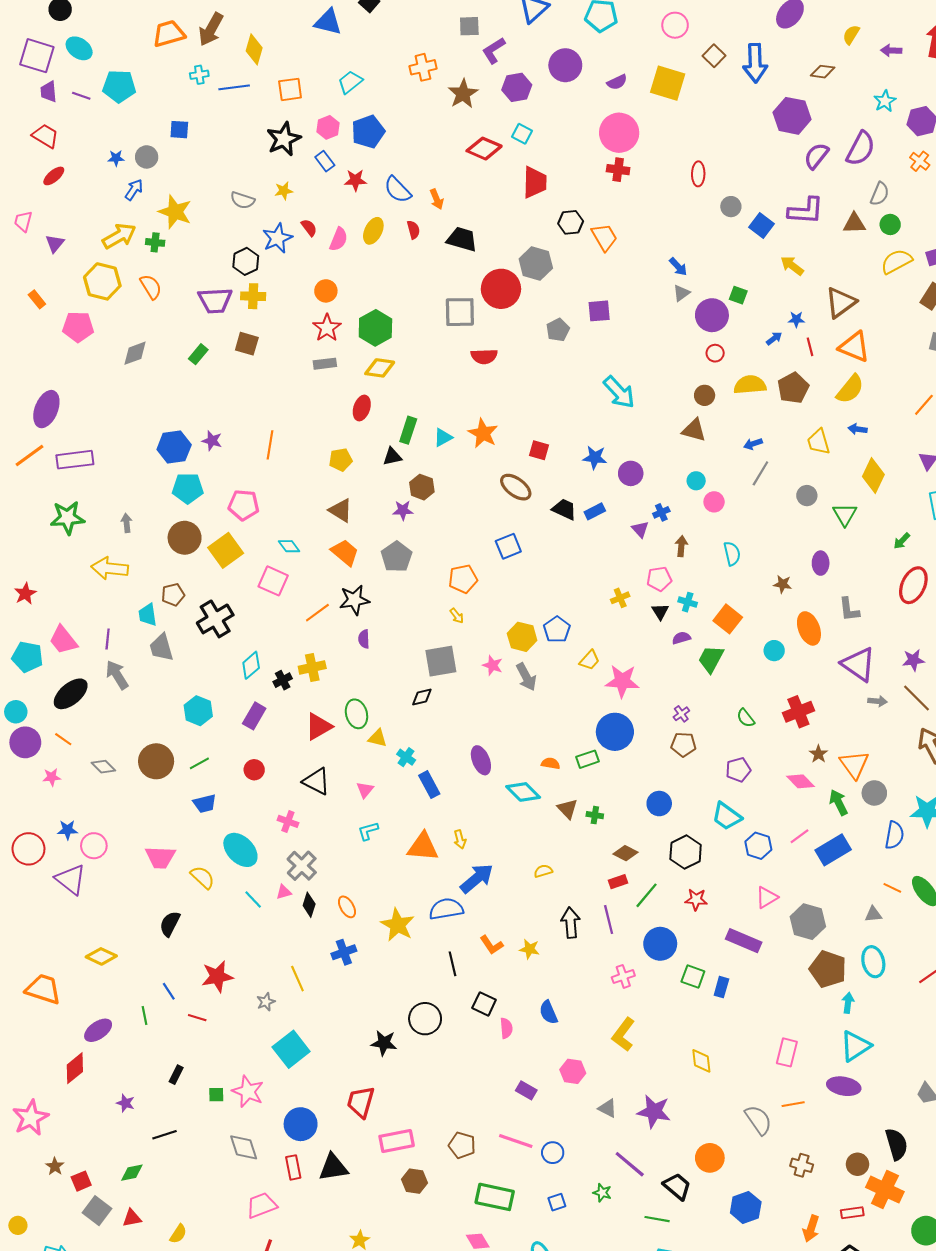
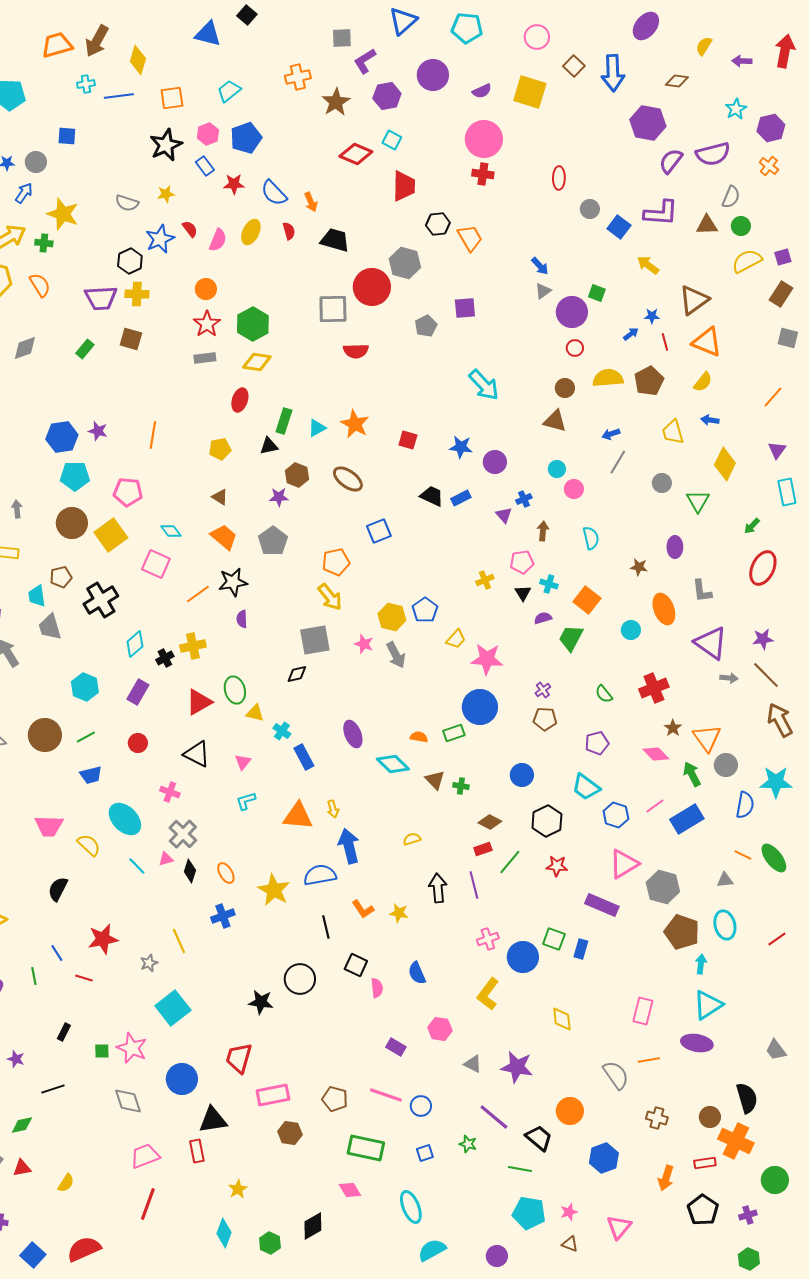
purple semicircle: (861, 149) -> (713, 154), turned 48
yellow semicircle: (850, 389) -> (703, 382), size x0.7
brown ellipse: (516, 487) -> (348, 479), moved
brown triangle: (341, 510) -> (220, 497), size x0.7
yellow arrow: (457, 616) -> (330, 597), size x1.8
blue arrow: (477, 878) -> (349, 846), turned -64
pink triangle: (767, 897) -> (624, 864), size x1.4
blue circle: (660, 944) -> (523, 957), moved
red rectangle: (293, 1167) -> (197, 1151), moved

